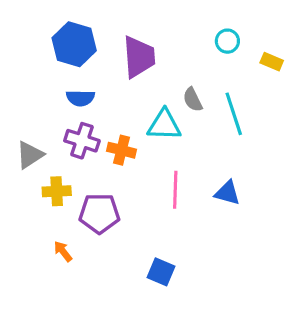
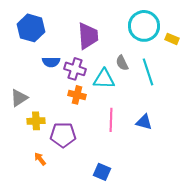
cyan circle: (227, 41) -> (144, 26), size x2.0
blue hexagon: (74, 44) -> (31, 28), moved
purple cross: (82, 141) -> (75, 69), moved

